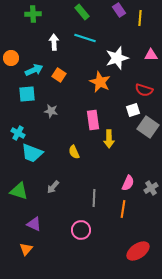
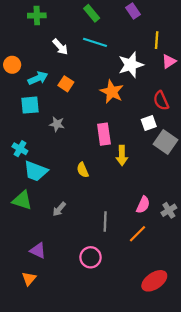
yellow line: (140, 18) -> (157, 40), moved
white arrow: (54, 42) -> (60, 47), turned 140
pink triangle: (151, 55) -> (169, 61), turned -32
red semicircle: (144, 90) -> (161, 101), turned 48
green triangle: (19, 191) -> (22, 200), moved
orange line: (123, 209) -> (138, 234), turned 36

